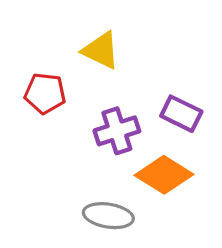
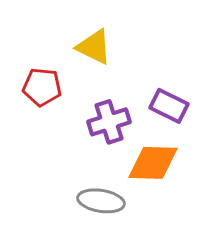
orange diamond: (164, 175) -> (153, 163), turned -30

